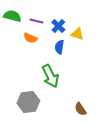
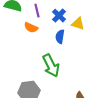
purple line: (36, 21) -> (37, 11), turned 64

